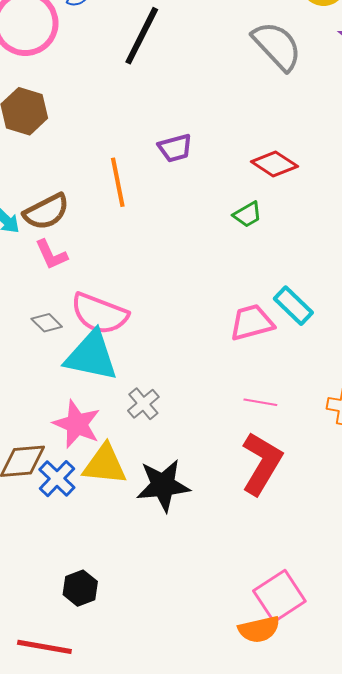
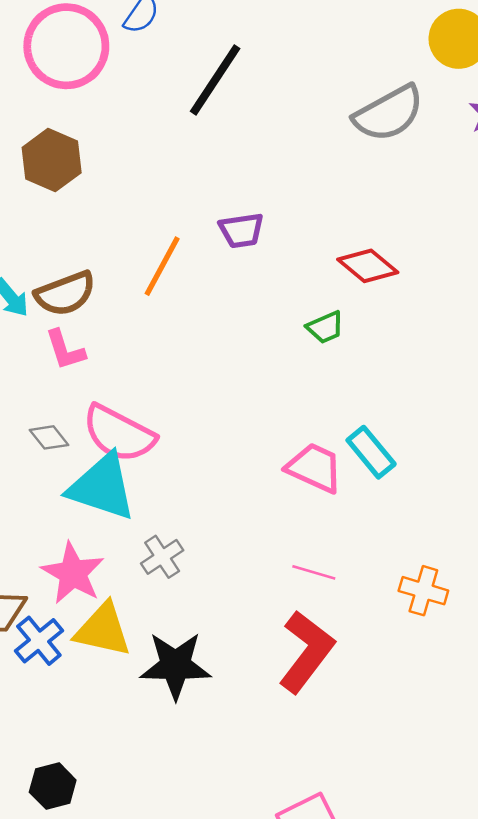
gray semicircle: (277, 46) -> (389, 113), turned 98
orange line: (118, 182) -> (162, 266), turned 33
pink trapezoid: (252, 322) -> (315, 468), turned 33

